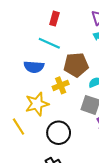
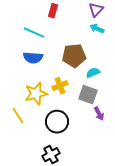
cyan line: (49, 43) -> (34, 33), moved
yellow cross: (61, 85) -> (60, 86), moved

